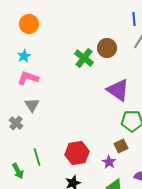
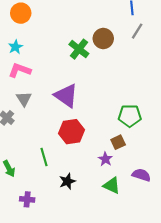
purple triangle: (118, 90) -> (66, 96), moved
red hexagon: (77, 153) -> (72, 132), moved
green line: (37, 157) -> (44, 157), moved

